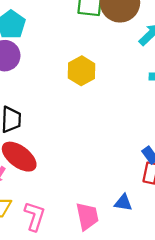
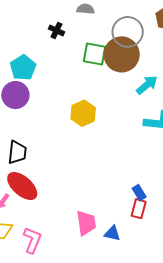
pink trapezoid: (87, 216) -> (86, 223), moved

